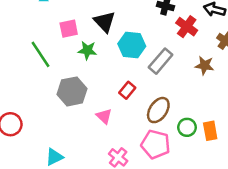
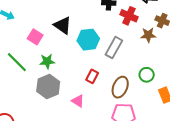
pink square: (69, 29) -> (35, 37), turned -35
green star: (87, 50) -> (47, 61), moved
brown star: (205, 66) -> (148, 35), moved
green circle: (187, 127) -> (147, 75), moved

